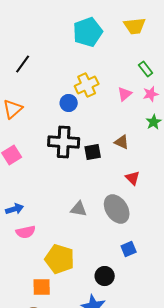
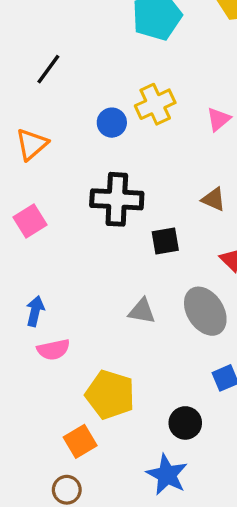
blue circle: (69, 103) -> (112, 123), moved
black square: (93, 152) -> (165, 241), moved
blue arrow: (15, 209) -> (35, 311), turned -60
orange square: (42, 287) -> (80, 441), turned -30

